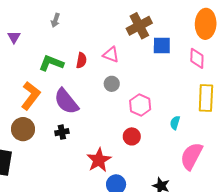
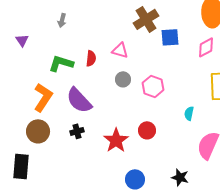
pink diamond: (197, 58) -> (206, 47), turned 65
pink hexagon: (140, 105) -> (153, 86), moved
red star: (99, 160) -> (116, 140), moved

